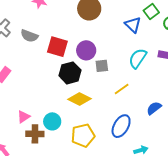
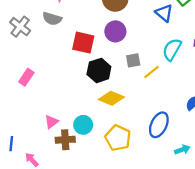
gray semicircle: (29, 36) -> (52, 19), moved
purple circle: (86, 50) -> (115, 31), moved
yellow line: (122, 89) -> (152, 72), moved
yellow pentagon: (83, 135) -> (118, 138), turned -30

